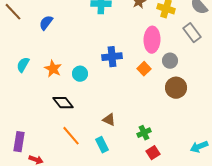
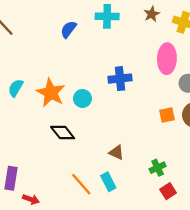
blue semicircle: (46, 23) -> (68, 29), moved
orange star: (53, 69) -> (51, 93), size x1.4
orange square: (144, 69) -> (167, 115), moved, turned 32
orange line: (71, 136) -> (81, 184), moved

